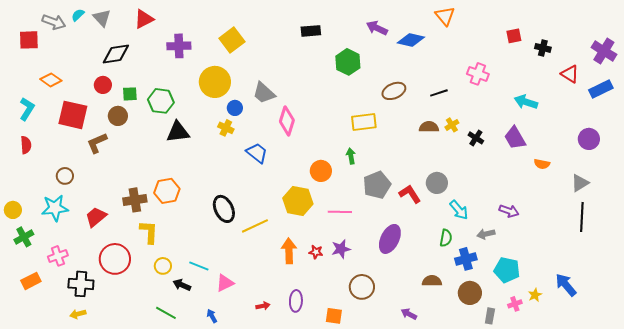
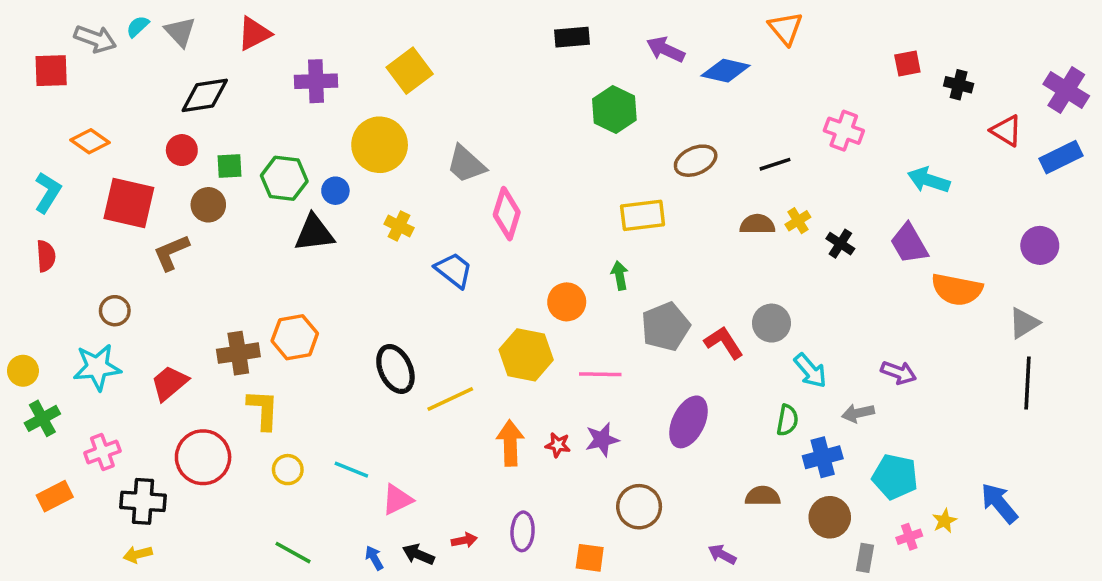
black rectangle: (311, 31) -> (572, 37), moved
blue circle: (235, 108) -> (335, 191), moved
orange semicircle: (542, 164) -> (957, 290), size x1.8
black arrow: (182, 285) -> (418, 554), moved

